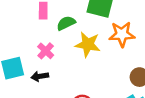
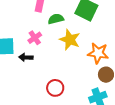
orange star: (122, 34) -> (98, 53), moved

